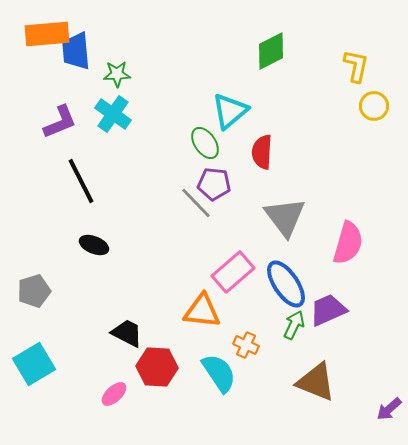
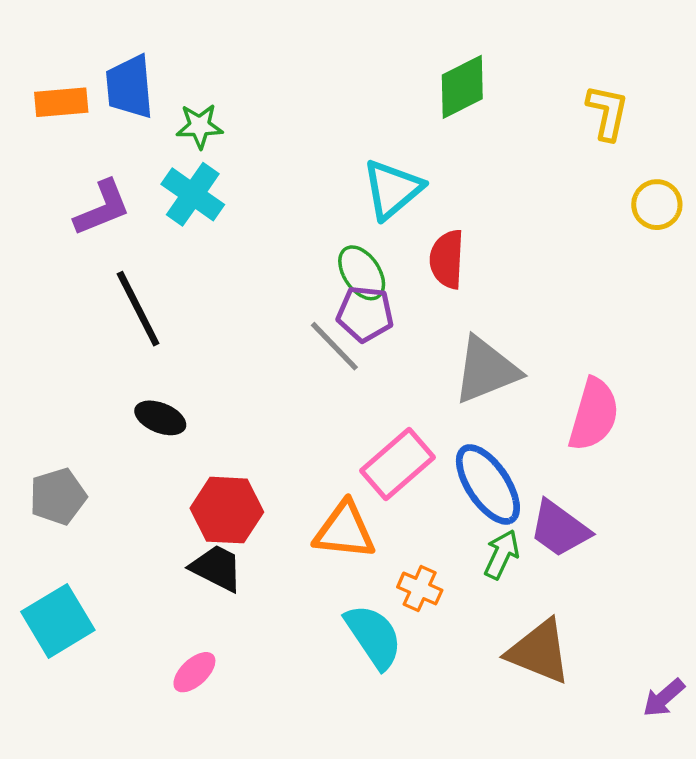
orange rectangle: (47, 34) -> (61, 102), moved, size x0.7
yellow circle: (374, 106) -> (657, 205), moved
green ellipse: (205, 143) -> (362, 273), moved
gray triangle: (285, 217) -> (486, 370), turned 45
purple trapezoid: (328, 310) -> (560, 529), turned -120
red hexagon: (157, 367) -> (227, 510), moved

